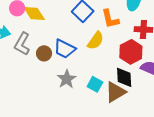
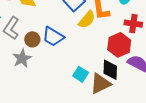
yellow semicircle: (96, 41) -> (87, 20), moved
gray star: (67, 79) -> (22, 58), moved

